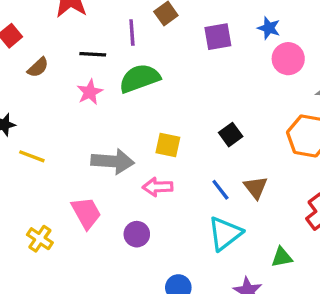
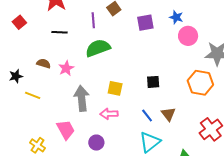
black line: (93, 54) -> (60, 32), moved
brown semicircle: (38, 67) -> (44, 63), moved, turned -120
pink star: (90, 92) -> (66, 68), moved
black square: (231, 135) -> (153, 82), turned 32
gray arrow: (113, 161) -> (82, 98), turned -100

